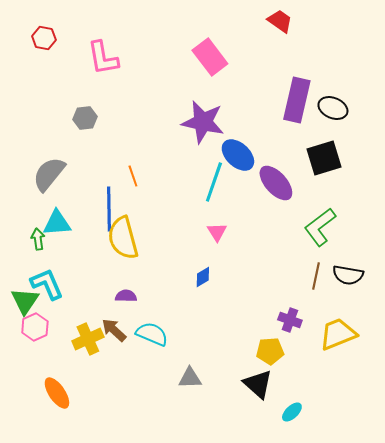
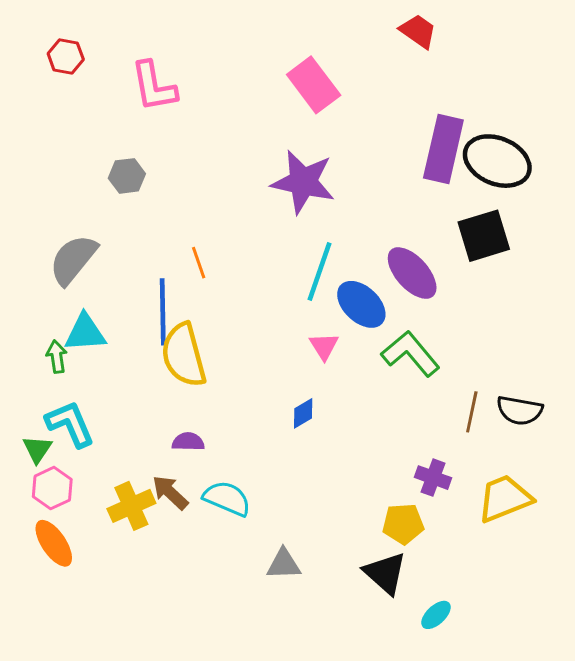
black ellipse: (333, 108) -> (497, 161), size x1.5
blue ellipse: (238, 155) -> (361, 304), moved
green L-shape: (320, 227) -> (411, 354), moved, turned 87
green triangle: (25, 301) -> (37, 449), size x0.7
orange ellipse: (57, 393) -> (54, 543), moved

